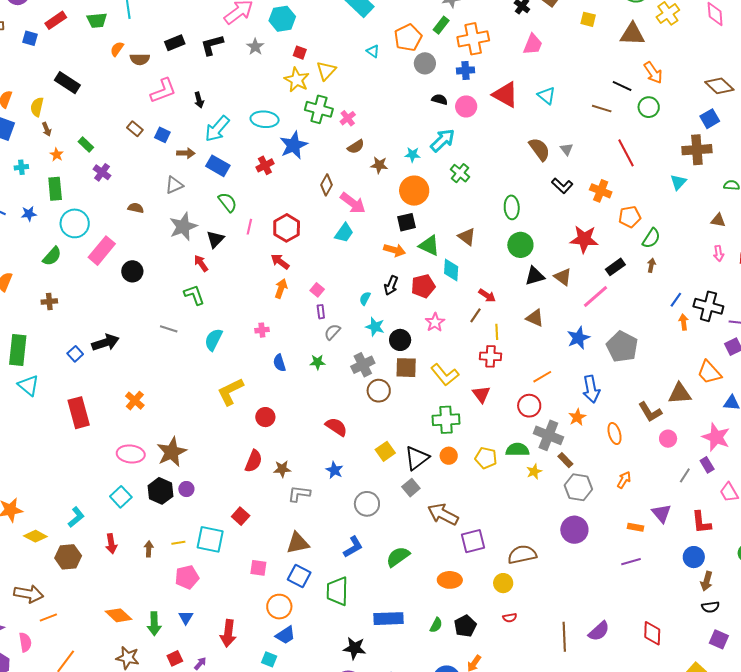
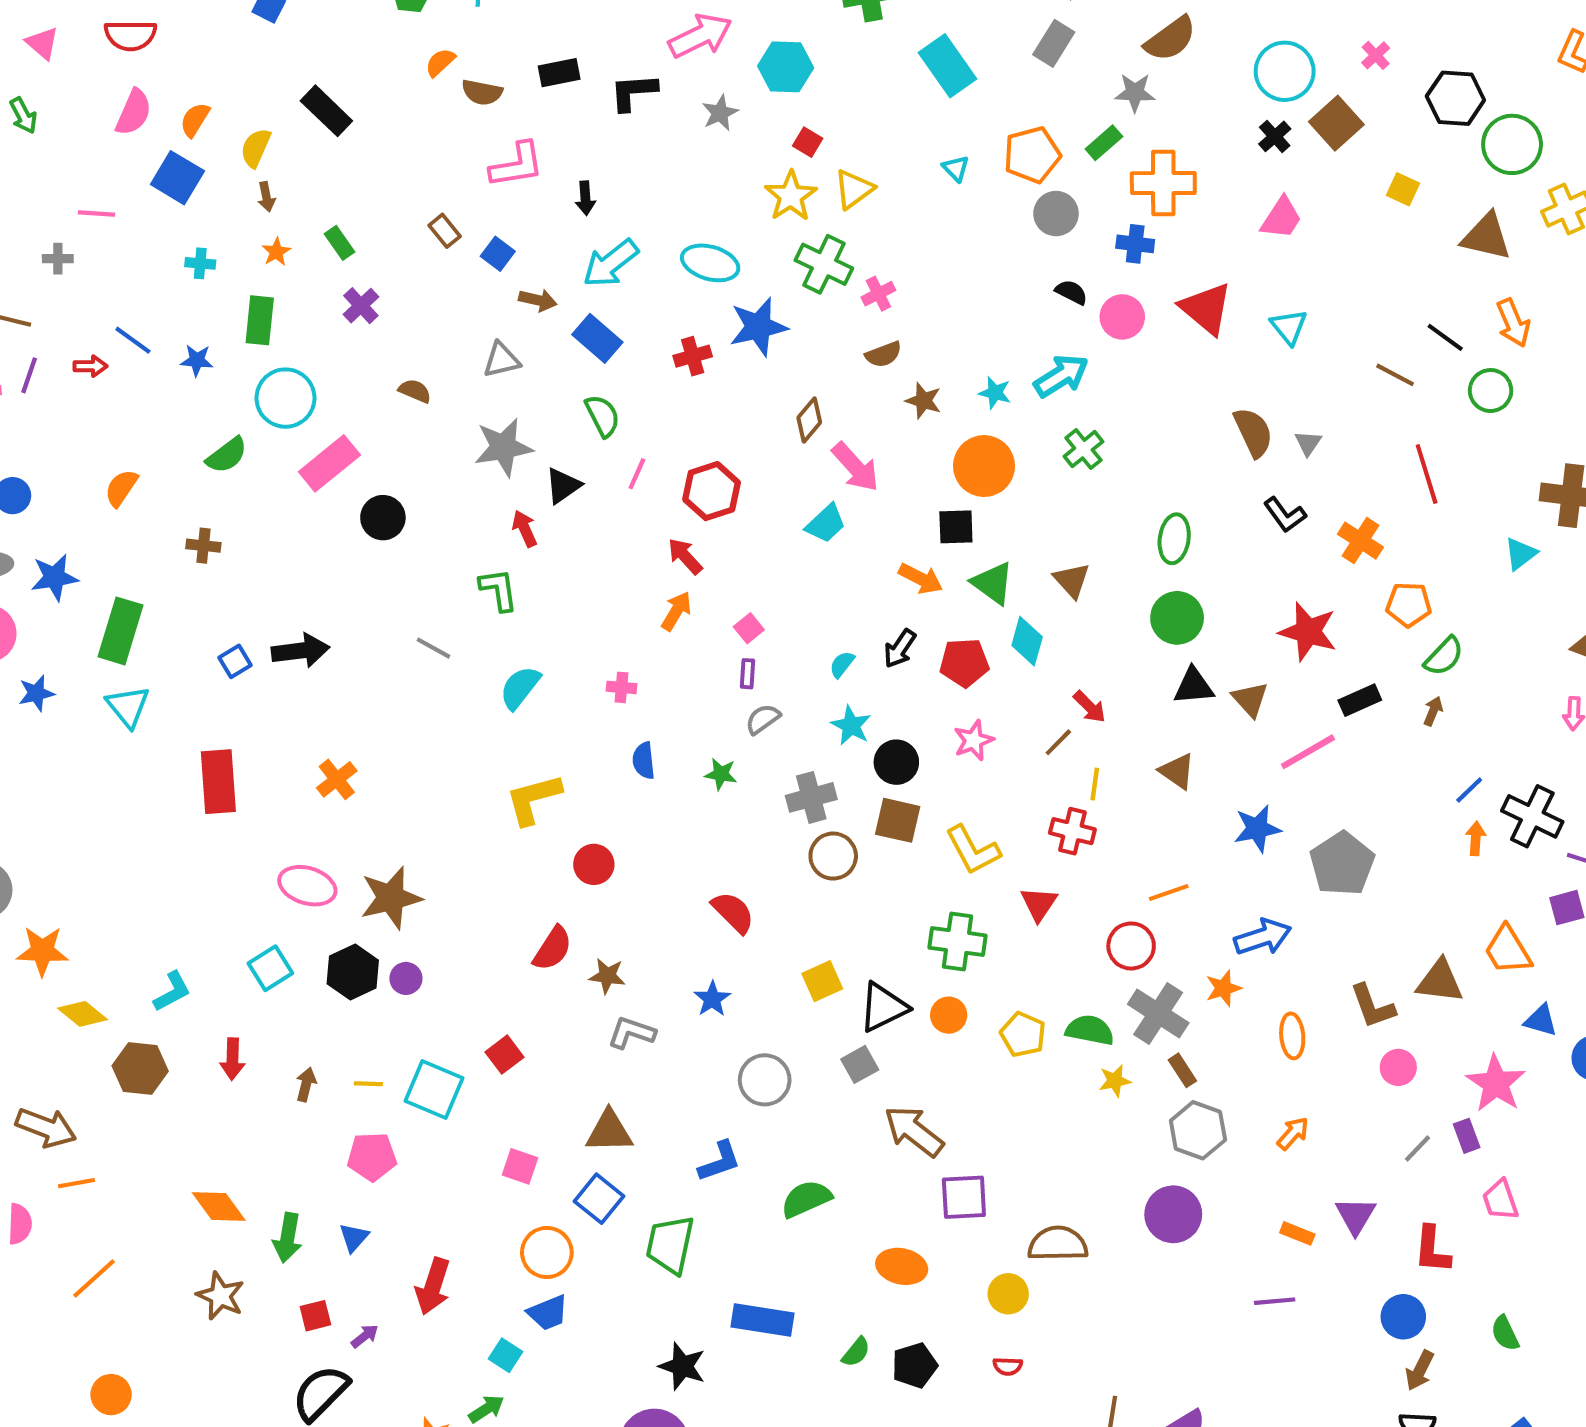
blue arrow: (591, 389) -> (1263, 937), turned -108

